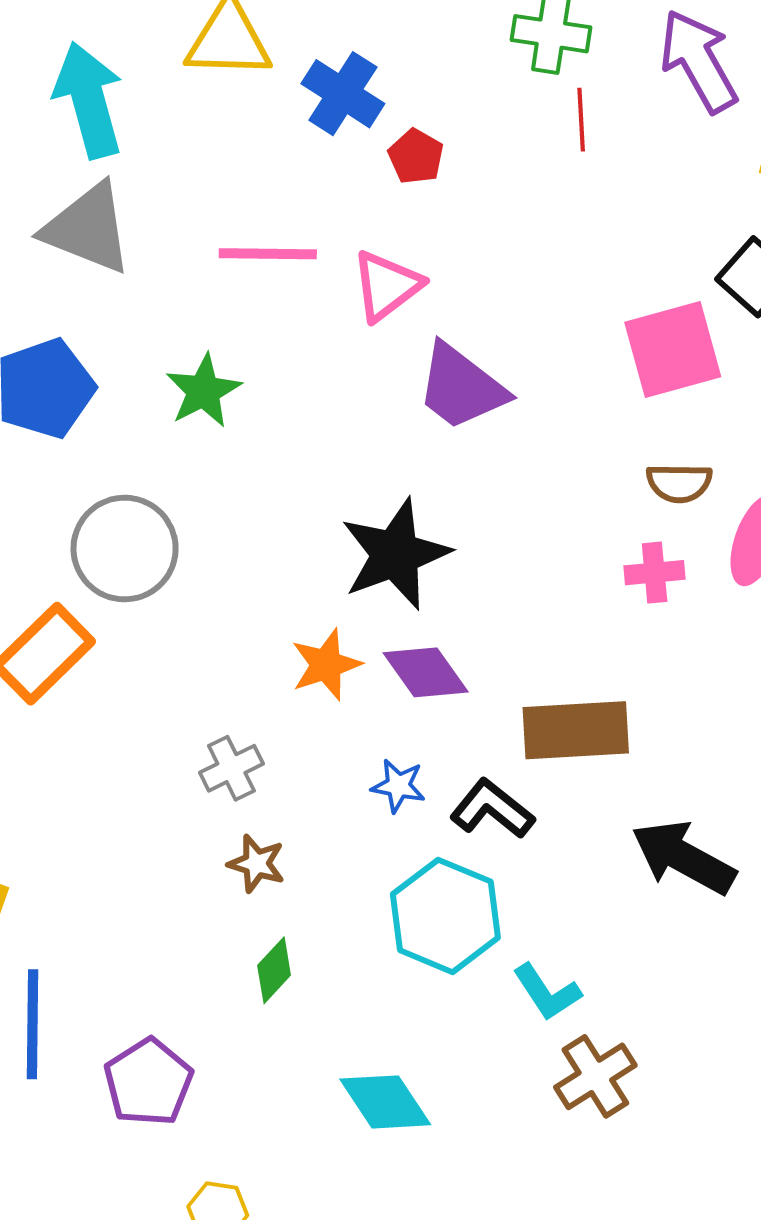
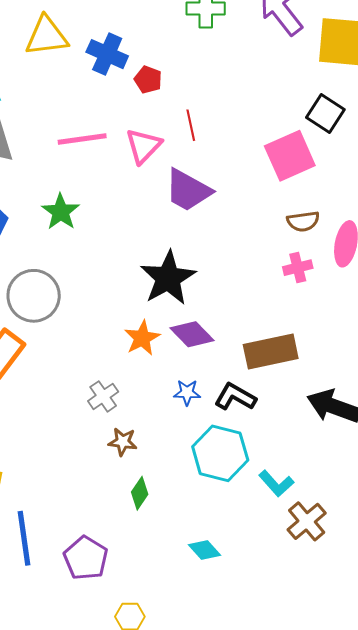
red line: (581, 120) -> (191, 125), moved
cyan diamond: (385, 1102) -> (205, 550), size x0.7

